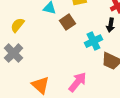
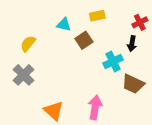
pink arrow: (78, 82) -> (95, 107), turned -30

